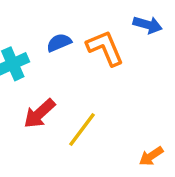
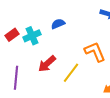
orange L-shape: (105, 48) -> (95, 52), moved

